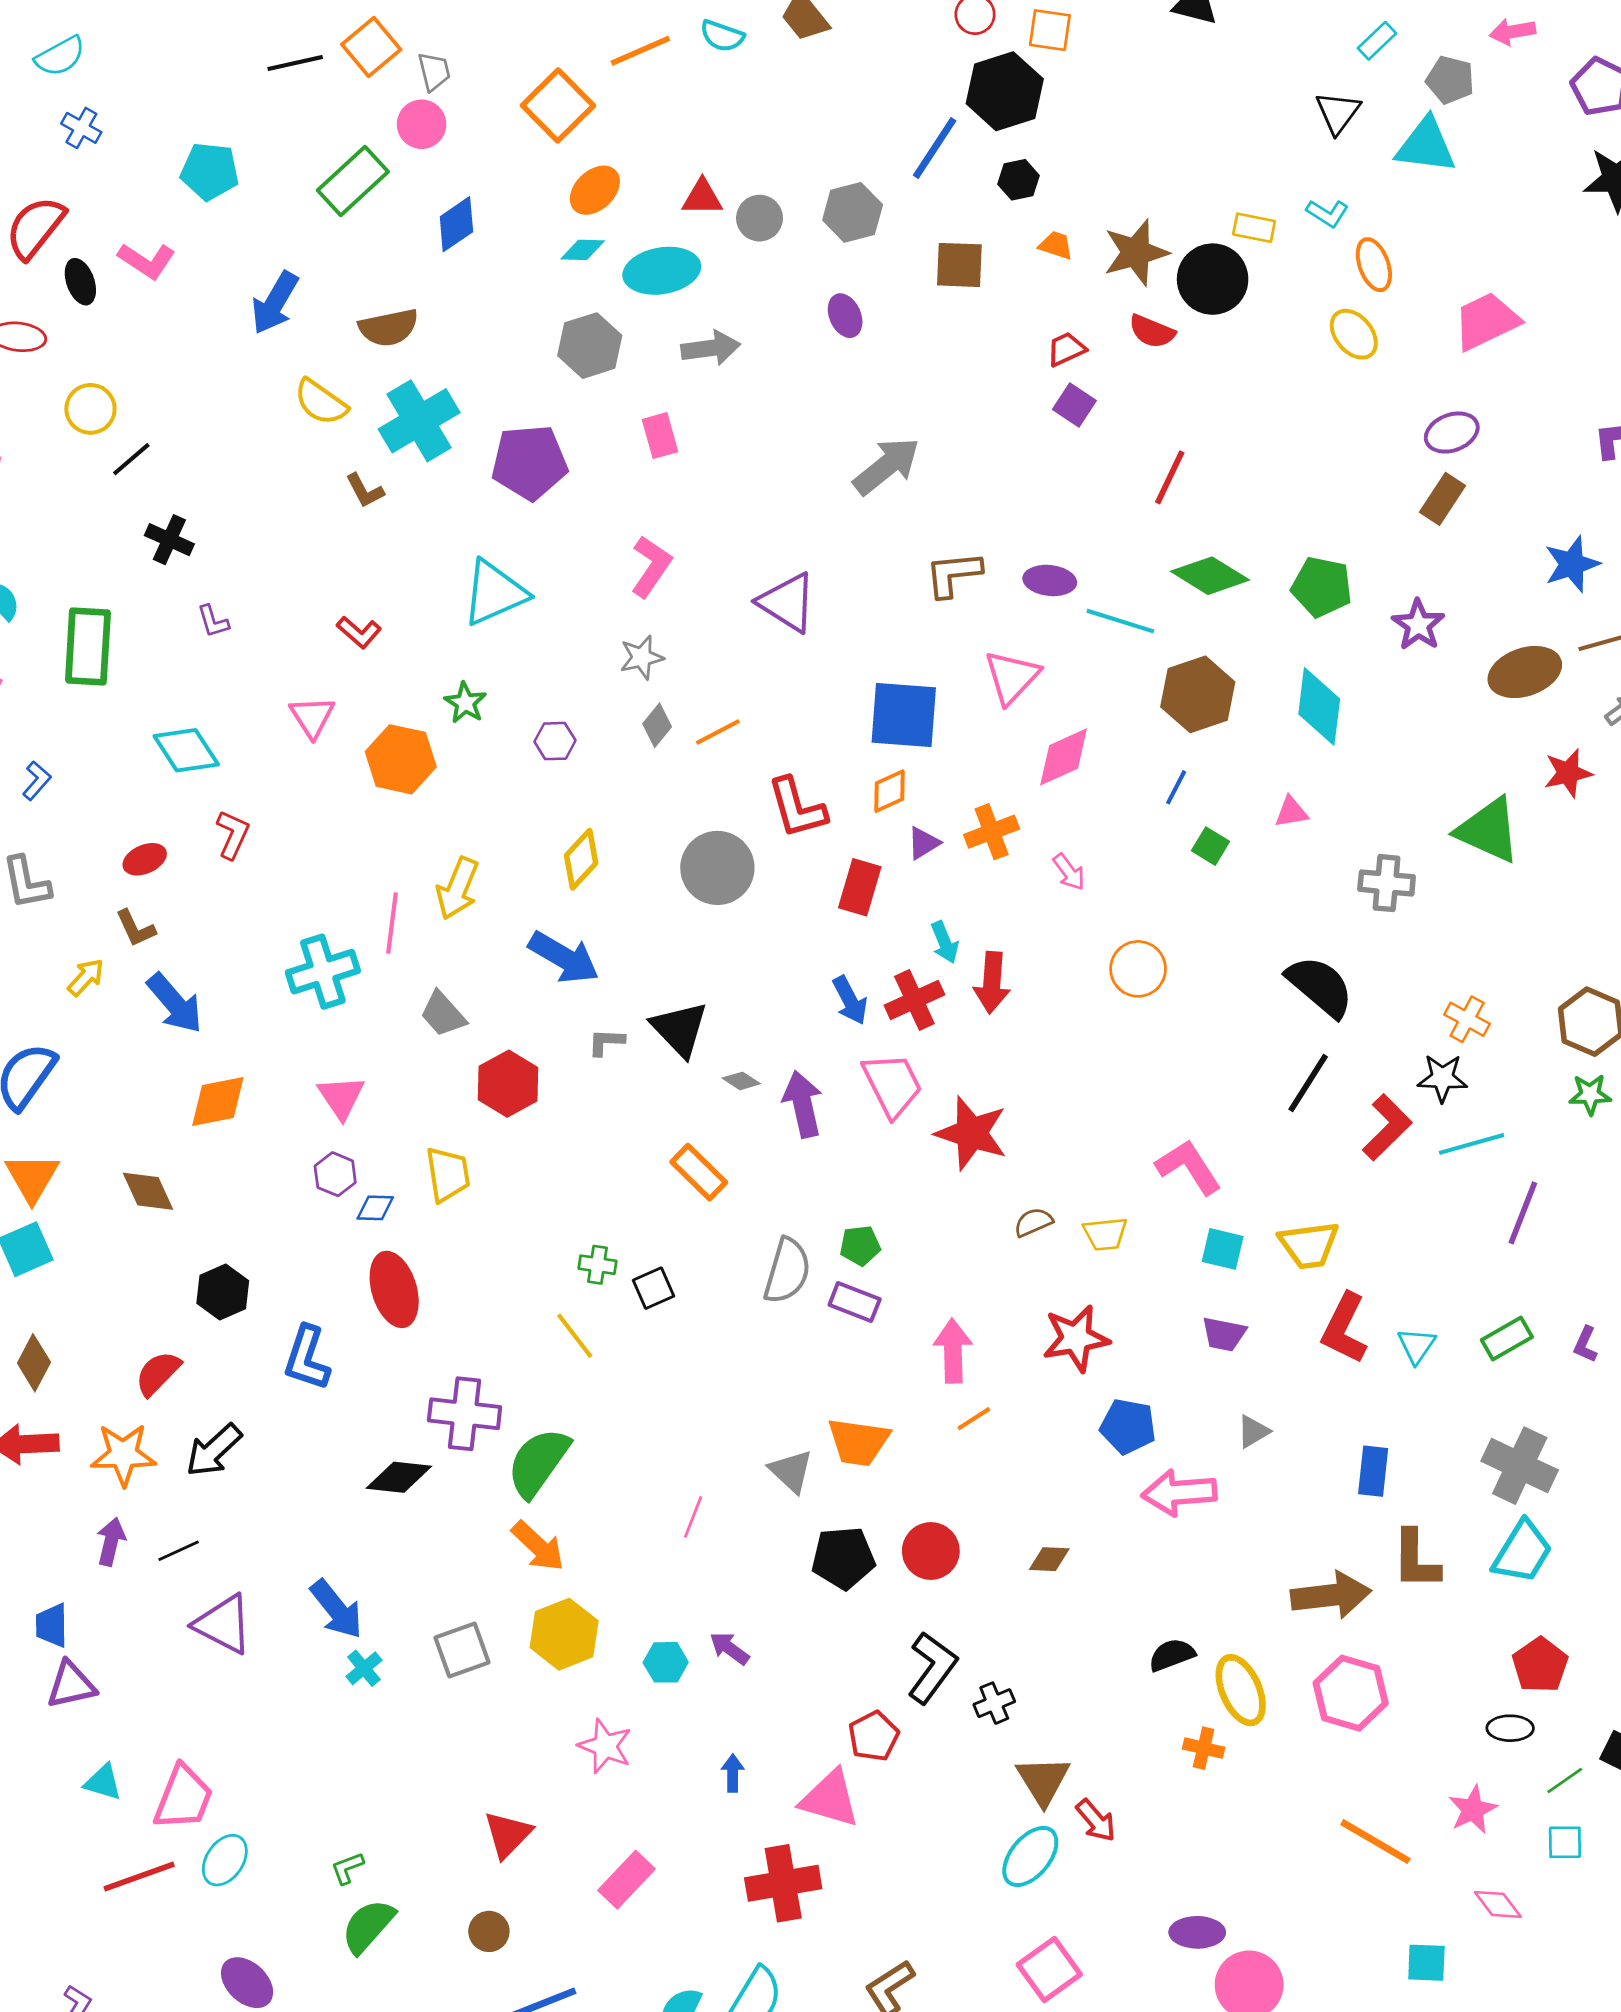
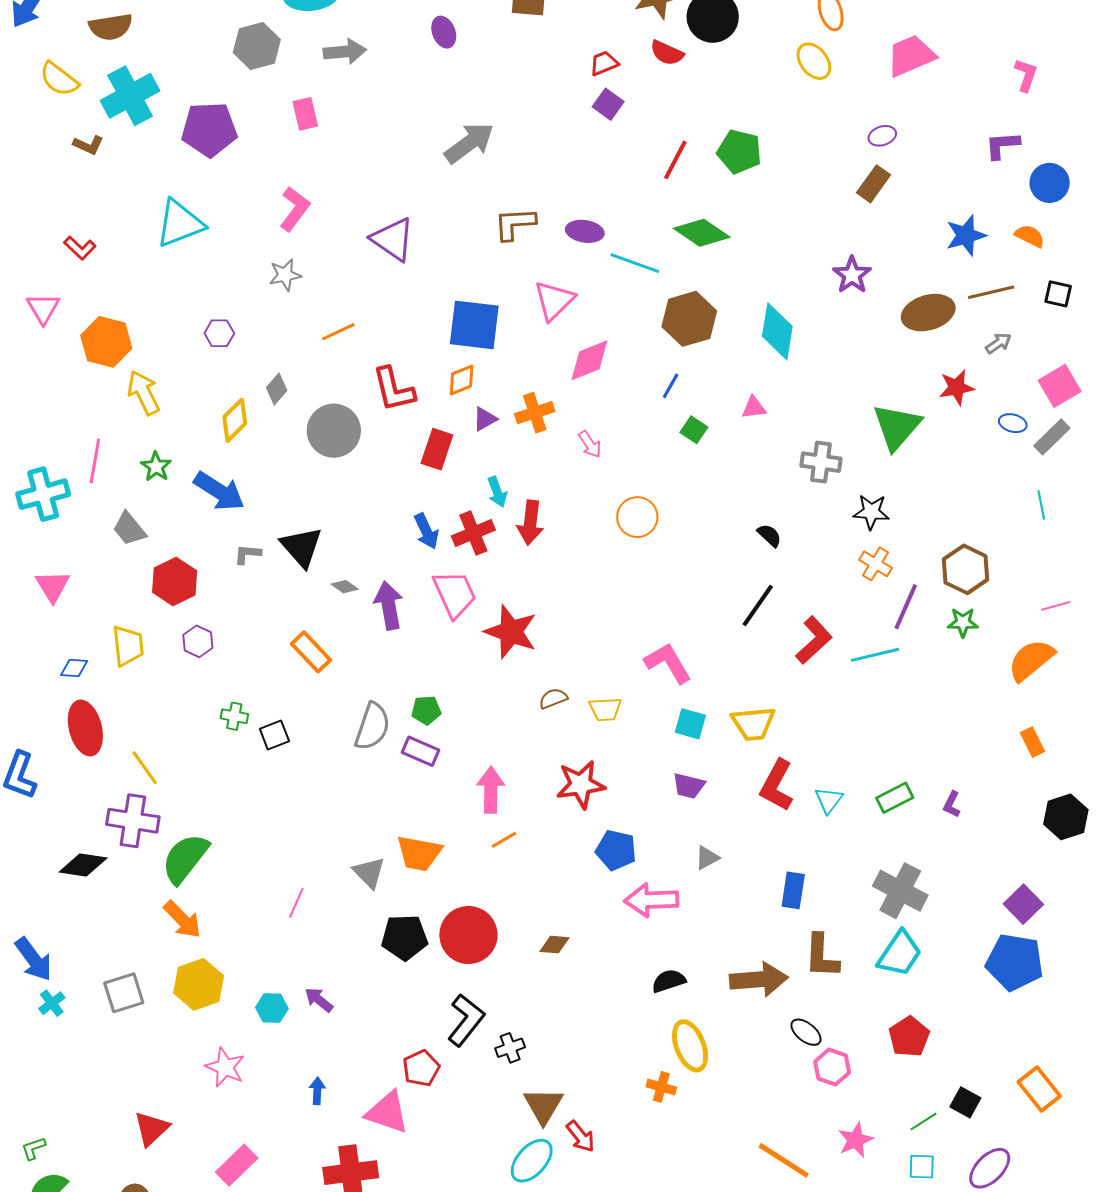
purple ellipse: (1452, 433) -> (882, 136), size x0.7
brown L-shape: (365, 491) -> (88, 145), turned -40
green pentagon: (1322, 587) -> (739, 152), moved
green star: (465, 703) -> (156, 467), moved
gray diamond: (657, 725) -> (277, 389), moved
green triangle: (1488, 830) -> (897, 427), turned 44
yellow arrow: (458, 888) -> (144, 393), moved, turned 129
black semicircle: (1320, 986) -> (769, 535), size x0.5
black star: (1442, 1078) -> (871, 512), moved
purple hexagon: (335, 1174) -> (198, 641), moved
purple line: (1523, 1213) -> (906, 607), moved
yellow line: (575, 1336) -> (145, 768), moved
red circle: (931, 1551) -> (468, 935), size x1.4
black semicircle: (1172, 1655) -> (669, 981), moved
pink hexagon: (1351, 1693) -> (832, 1067), moved, size x0.7
black ellipse: (1510, 1728) -> (806, 1032), moved, turned 36

